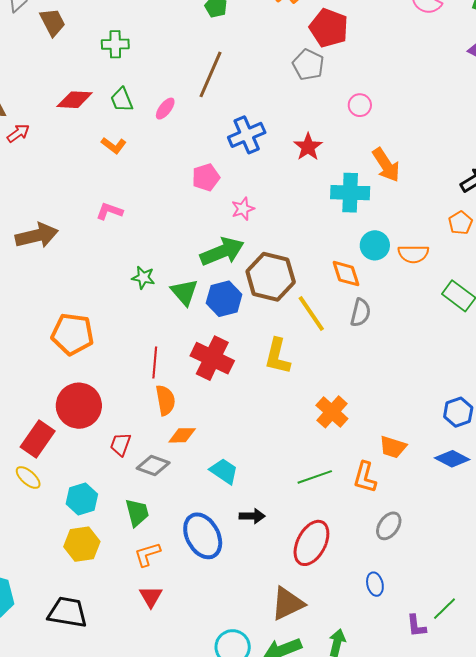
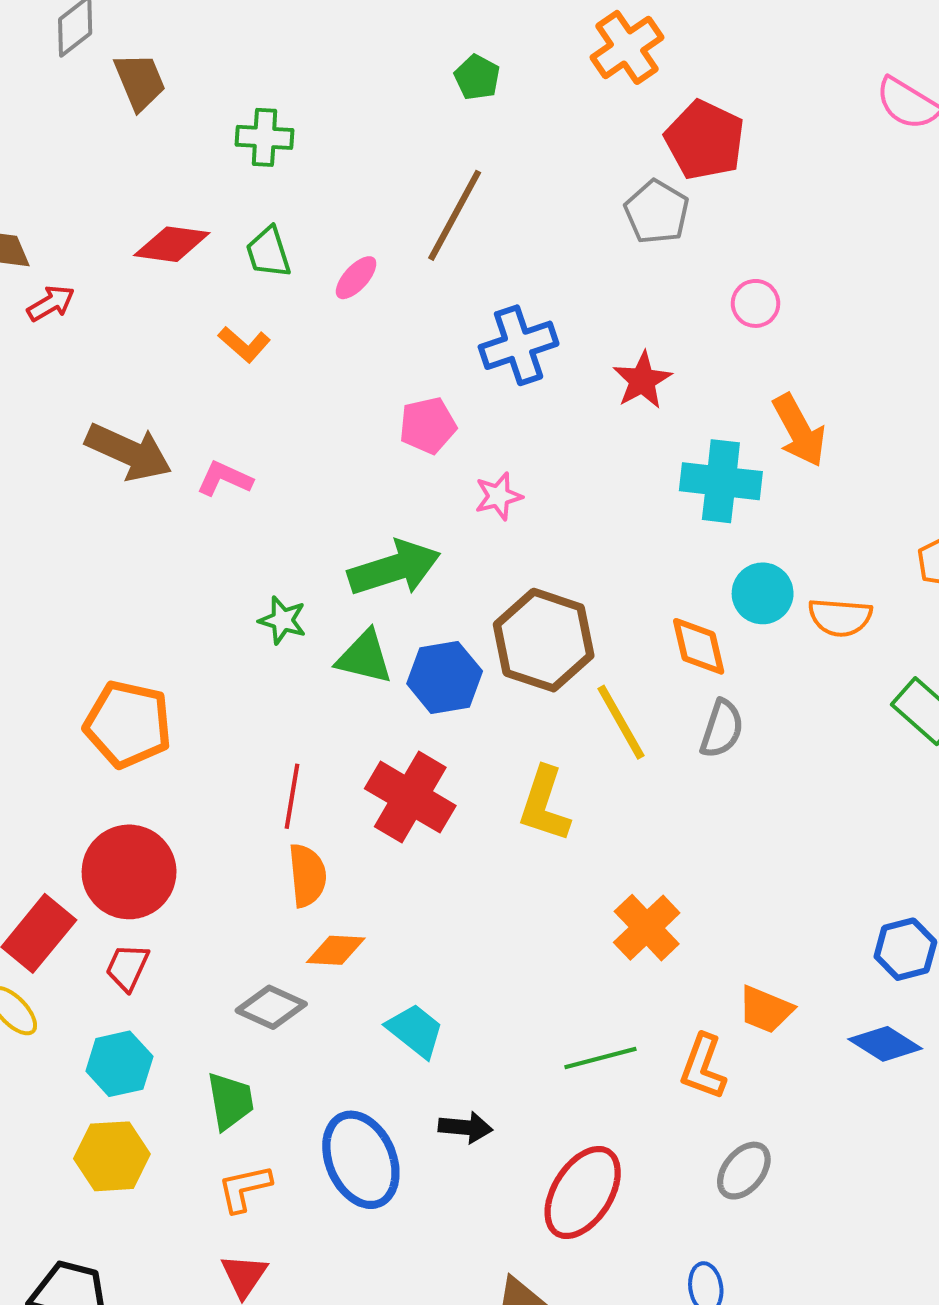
brown arrow: (37, 236) -> (129, 452), moved, turned 33
green arrow: (222, 252) -> (394, 568), moved
green triangle: (184, 292) -> (364, 657), turned -40
red trapezoid: (120, 444) -> (127, 967), moved

